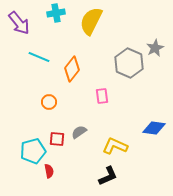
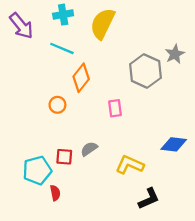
cyan line: (39, 57) -> (62, 48), moved
orange circle: (49, 102) -> (57, 105), moved
black L-shape: (108, 176) -> (149, 199), moved

